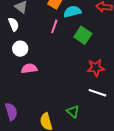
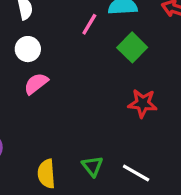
pink semicircle: (29, 68) -> (36, 84), turned -42
white line: (97, 93) -> (136, 173), moved

